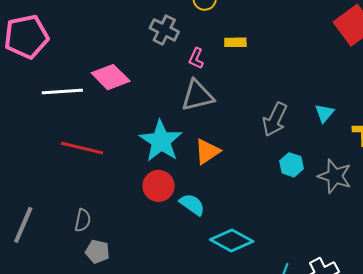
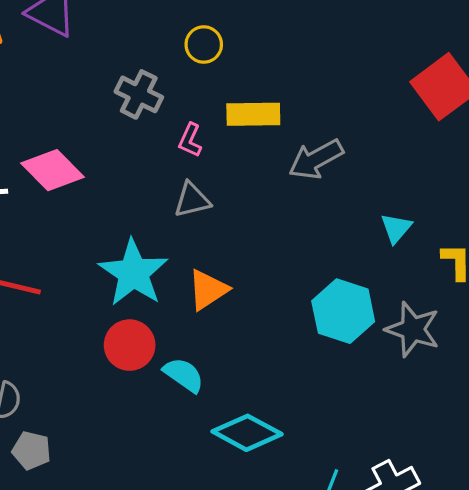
yellow rectangle: (235, 42) -> (253, 114), size x1.5
gray triangle: (197, 96) -> (192, 200), size x0.7
gray arrow: (275, 119) -> (316, 159), moved, turned 36
cyan hexagon: (291, 165) -> (343, 311), size x1.6

